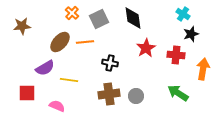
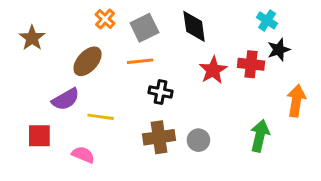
brown star: (22, 26) -> (32, 38), turned -30
orange line: (85, 42) -> (140, 61), moved
red cross: (176, 55) -> (251, 64), moved
green arrow: (178, 93) -> (260, 136), turned 70

